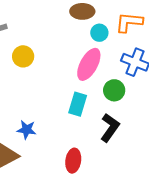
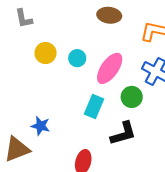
cyan circle: (99, 33) -> (77, 58), moved
black L-shape: (110, 128) -> (123, 133), turned 32

